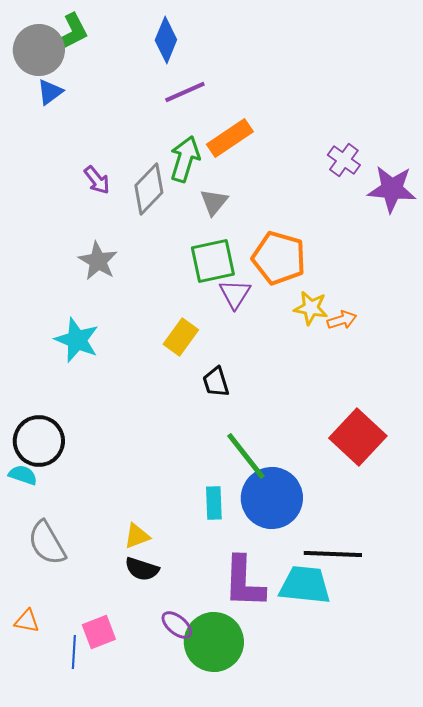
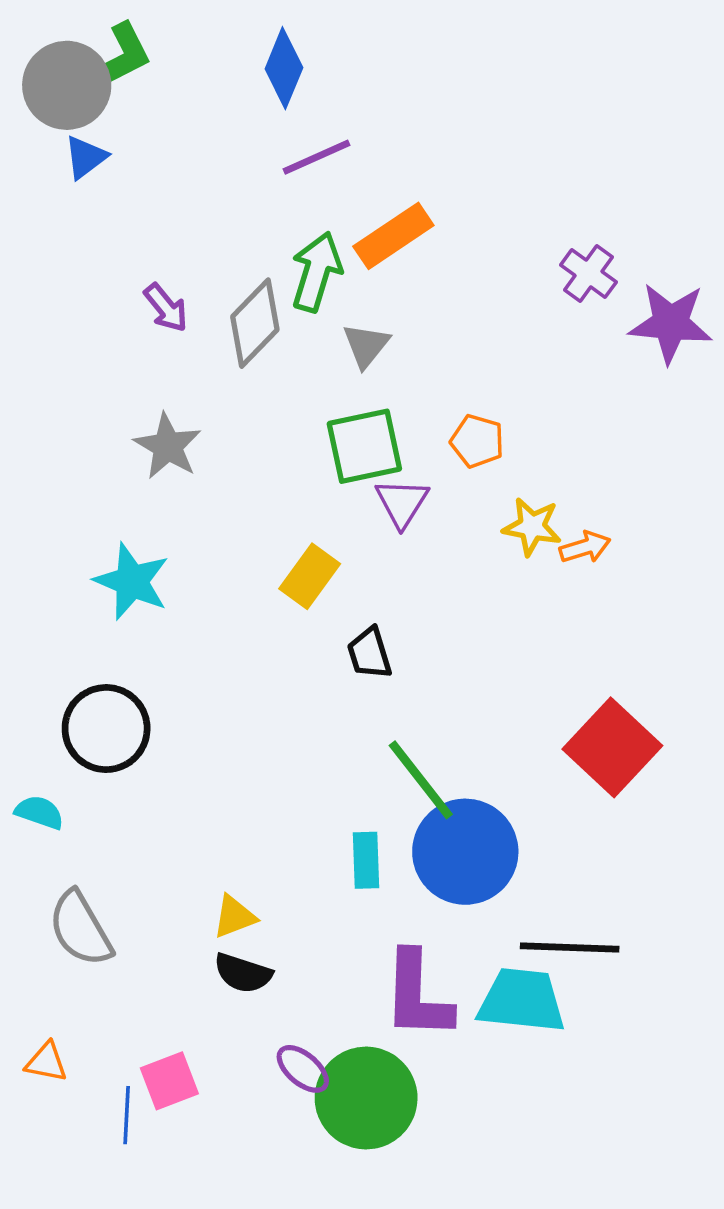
orange pentagon: (279, 258) -> (477, 441), size x0.6
black circle: (39, 441) -> (106, 729), moved

